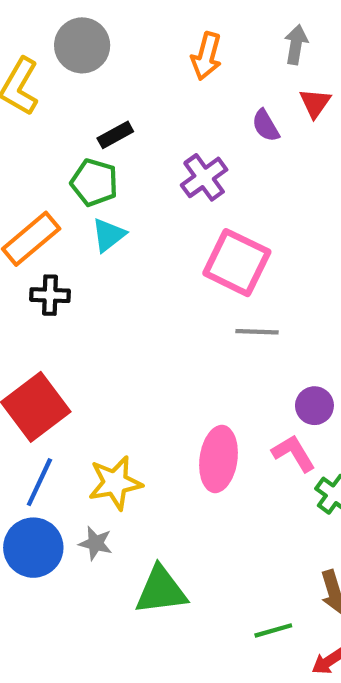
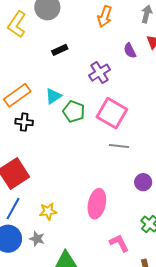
green pentagon: (94, 182) -> (74, 111), moved
pink L-shape: (294, 453) -> (119, 243), moved
yellow star: (115, 483) -> (48, 211), size x0.7

